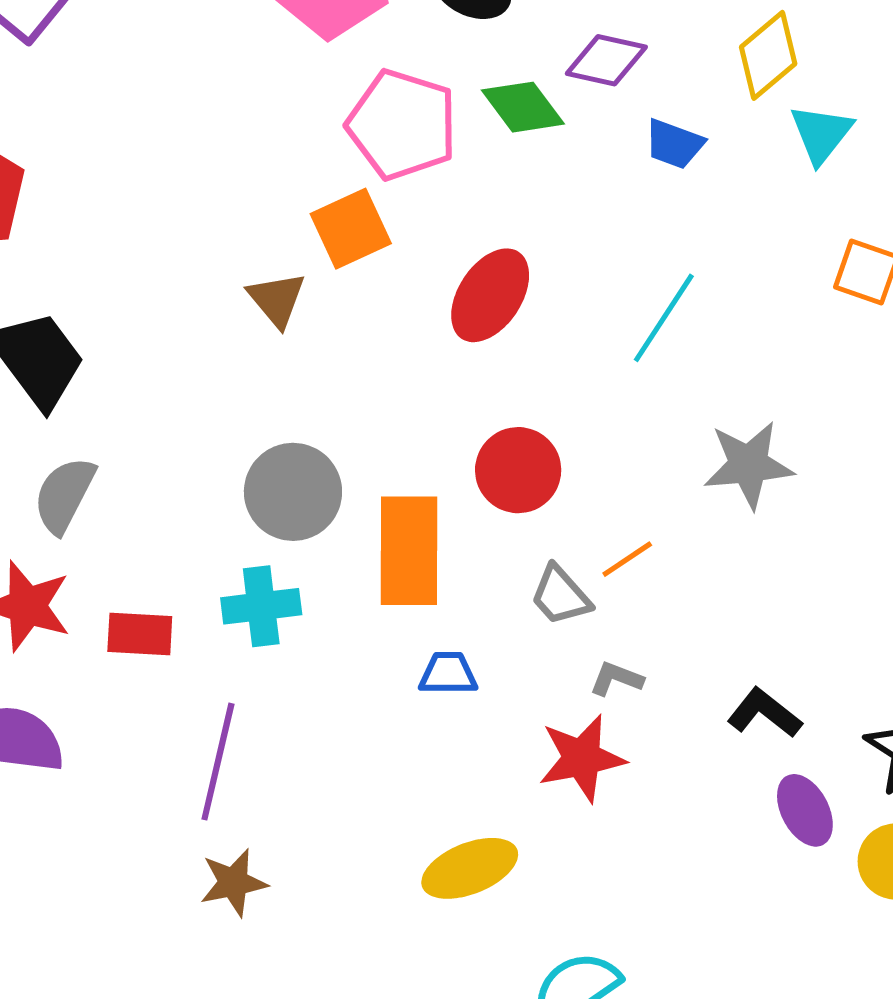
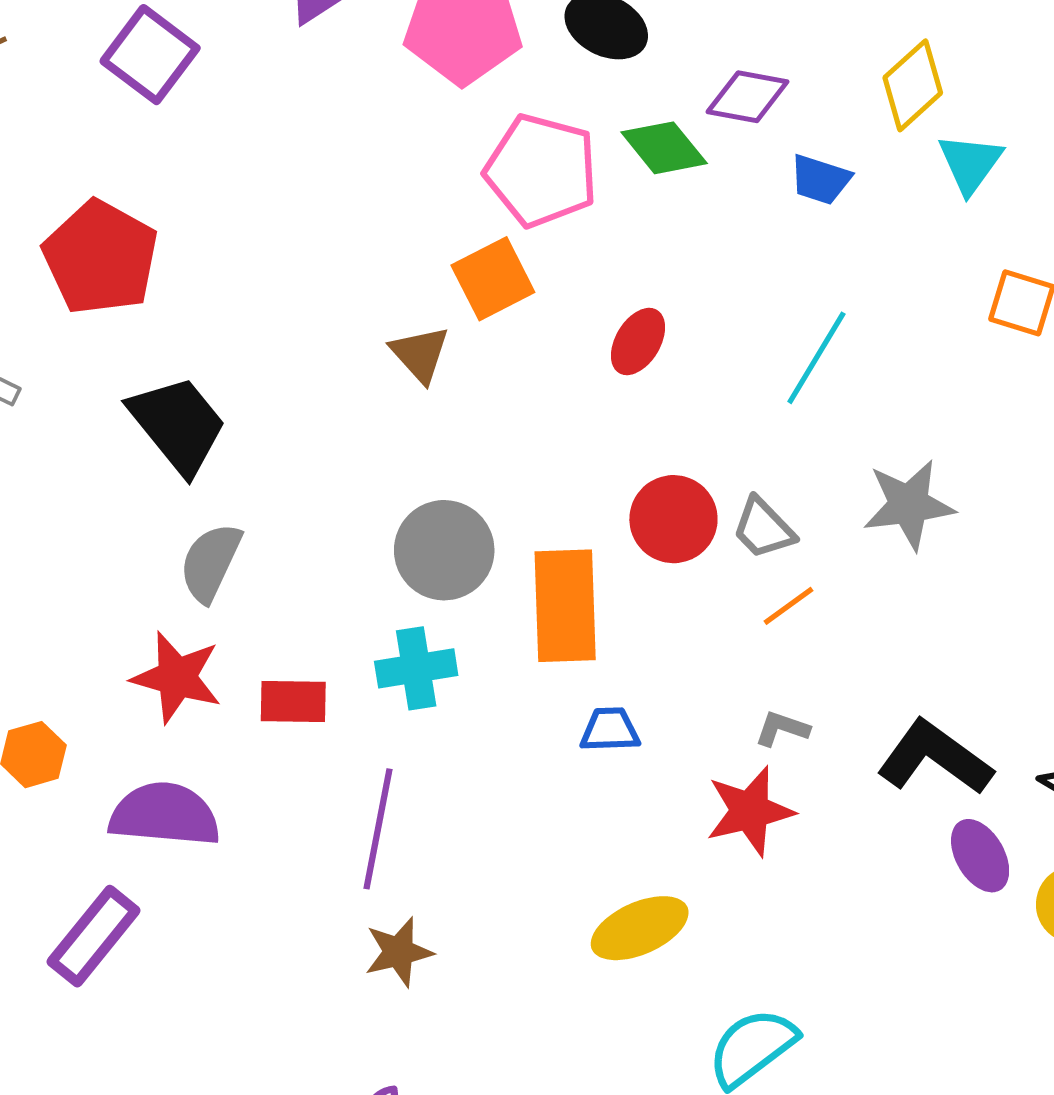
red ellipse: (490, 295) -> (638, 342), size x0.7
gray trapezoid: (561, 596) -> (763, 528), moved
black L-shape: (764, 713) -> (935, 758), size x1.5

